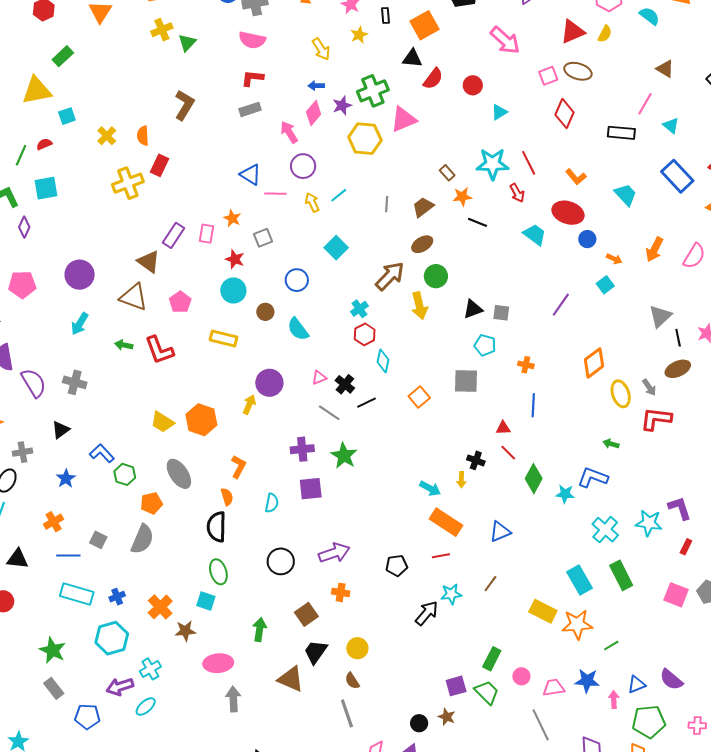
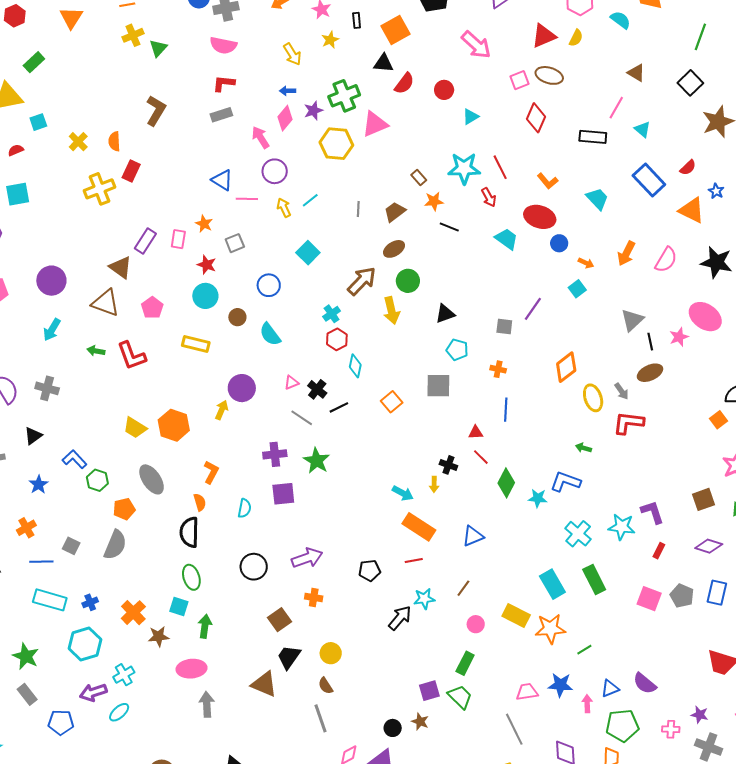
gray square: (501, 313) -> (504, 326), moved
green arrow: (259, 630) -> (205, 626), moved
pink circle: (521, 676) -> (476, 624), moved

